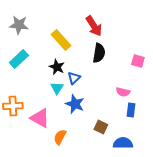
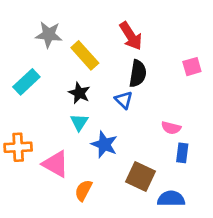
gray star: (19, 25) -> (49, 35), moved
pink square: (138, 61) -> (192, 67), moved, turned -32
blue triangle: (74, 78) -> (124, 100), moved, turned -32
brown square: (101, 127) -> (140, 176), size x1.5

